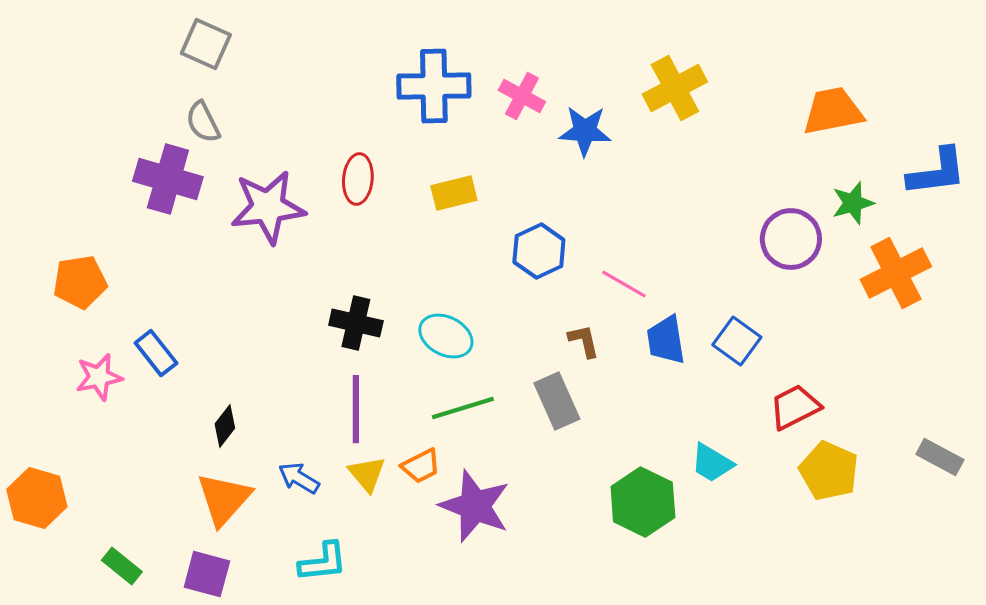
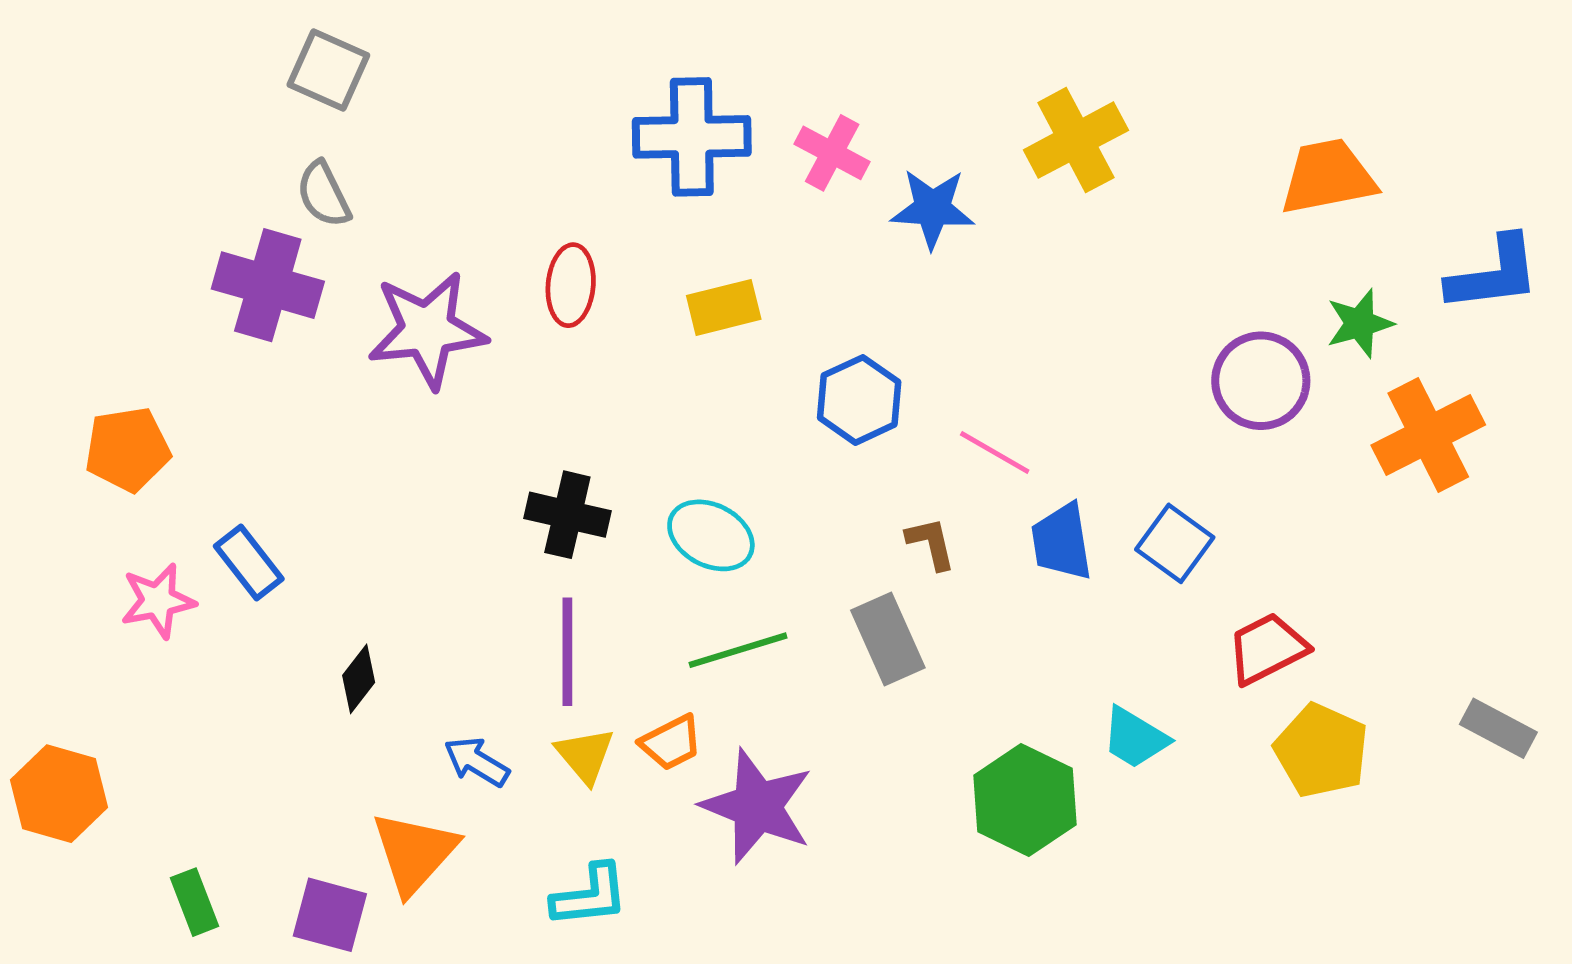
orange triangle: (224, 499) -> (414, 853), moved
cyan L-shape: (323, 562) -> (590, 896), moved
green rectangle: (122, 566) -> (194, 902), turned 30

